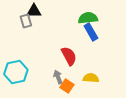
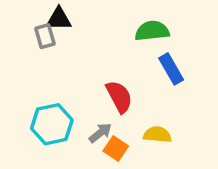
blue rectangle: (91, 32) -> (171, 69), moved
cyan hexagon: (16, 72) -> (52, 124), moved
gray arrow: (58, 77) -> (100, 133), turned 72

